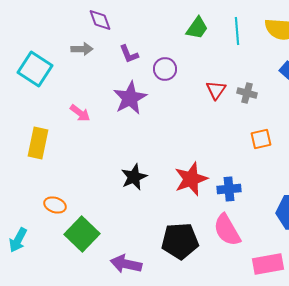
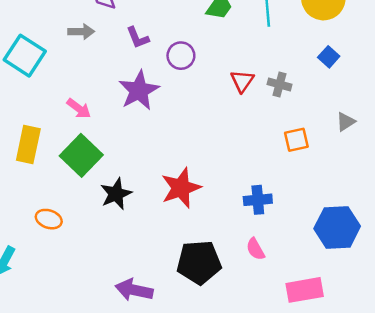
black star: (134, 177) -> (116, 194), moved
red star: (191, 179) -> (181, 188), moved
pink semicircle: (227, 230) -> (255, 249), size x0.6
green square: (82, 234) -> (81, 155), moved

